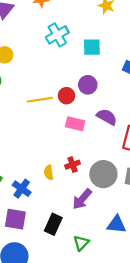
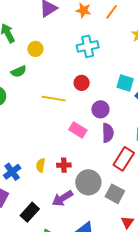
cyan square: (92, 47) -> (125, 83), moved
purple circle: (88, 85) -> (100, 109), moved
red circle: (66, 96) -> (82, 83), moved
purple semicircle: (107, 117) -> (108, 133), turned 42

